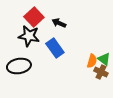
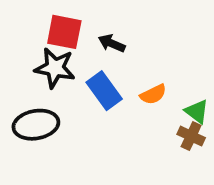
red square: (34, 17) -> (64, 32), turned -36
orange semicircle: (92, 61) -> (153, 94), moved, turned 48

